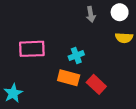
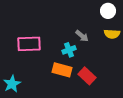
gray arrow: (91, 14) -> (82, 36), moved, turned -40

